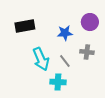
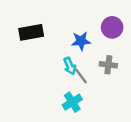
cyan arrow: (41, 59) -> (70, 66), moved, size x0.6
cyan cross: (58, 82) -> (72, 102), turned -35

